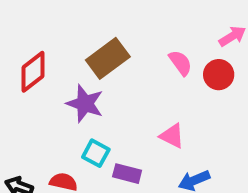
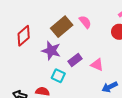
pink semicircle: (180, 63) -> (85, 22), moved
purple rectangle: (127, 174) -> (75, 60), moved, turned -48

